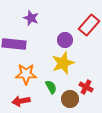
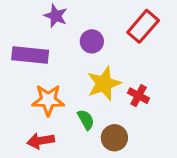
purple circle: (65, 40) -> (92, 41), moved
red cross: (86, 87) -> (139, 96), moved

